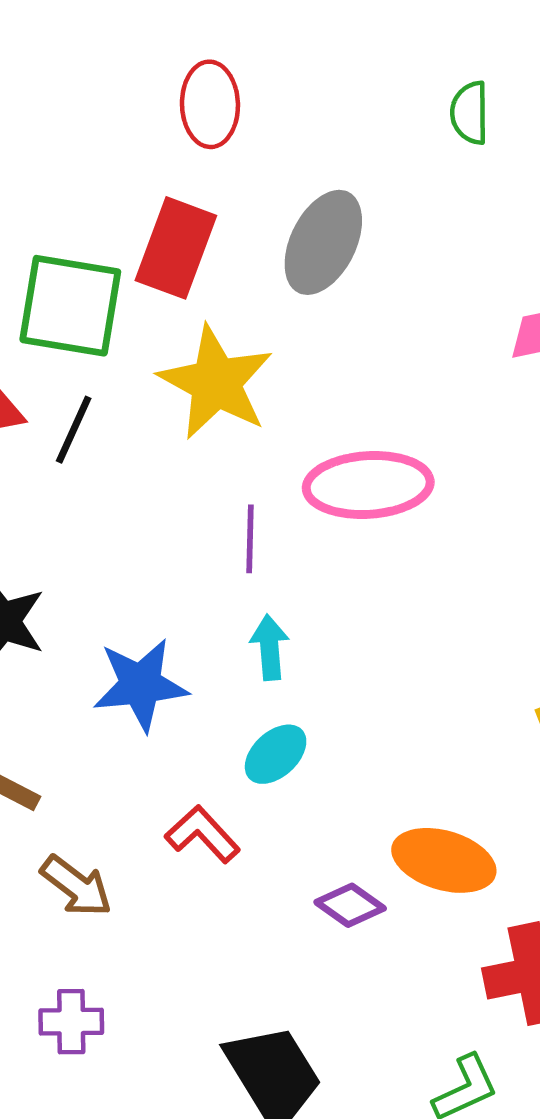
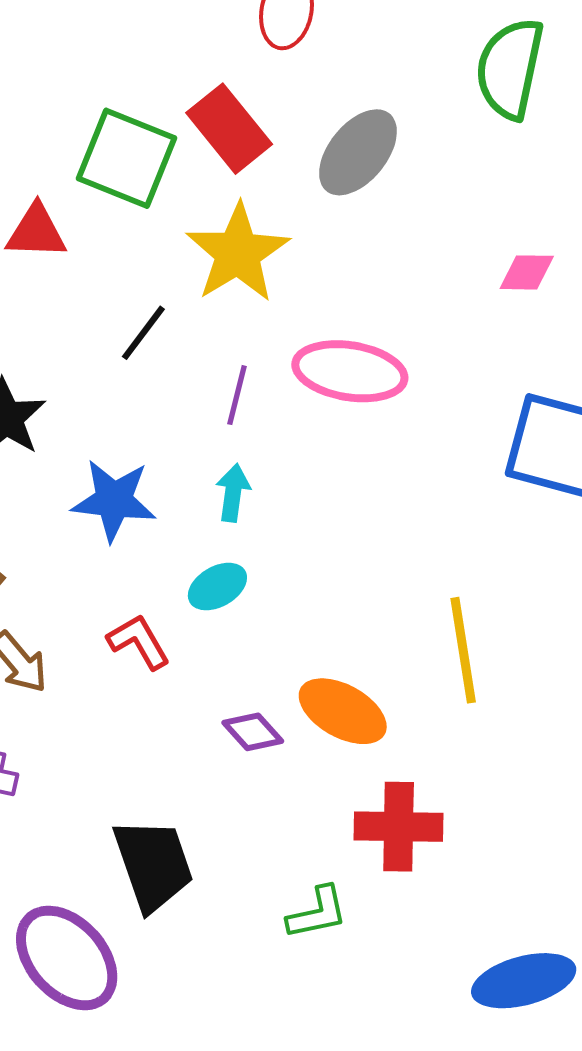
green semicircle: (470, 113) -> (510, 68), size x1.8
red rectangle: (176, 248) -> (229, 129), turned -72
black line: (74, 430) -> (143, 333), moved

